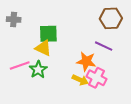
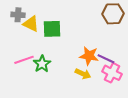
purple line: (104, 46) -> (106, 59), moved
yellow triangle: (43, 48) -> (31, 24), moved
pink cross: (96, 78) -> (112, 73), moved

